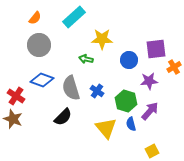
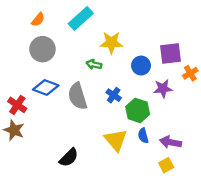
blue cross: (97, 91) -> (114, 95), moved
purple arrow: (150, 111) -> (171, 142), moved, turned -120
black semicircle: (63, 117) -> (69, 158), moved

